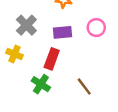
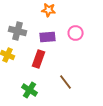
gray cross: (26, 25) -> (18, 31), turned -30
green cross: (41, 84) -> (30, 90), moved

